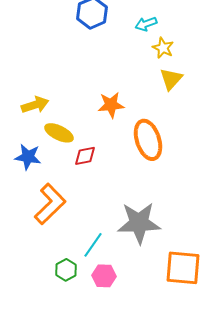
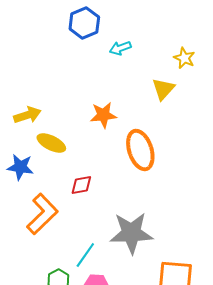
cyan arrow: (146, 24) -> (120, 48), moved
yellow star: (163, 48) -> (184, 58), moved
red diamond: (85, 156) -> (81, 185), moved

